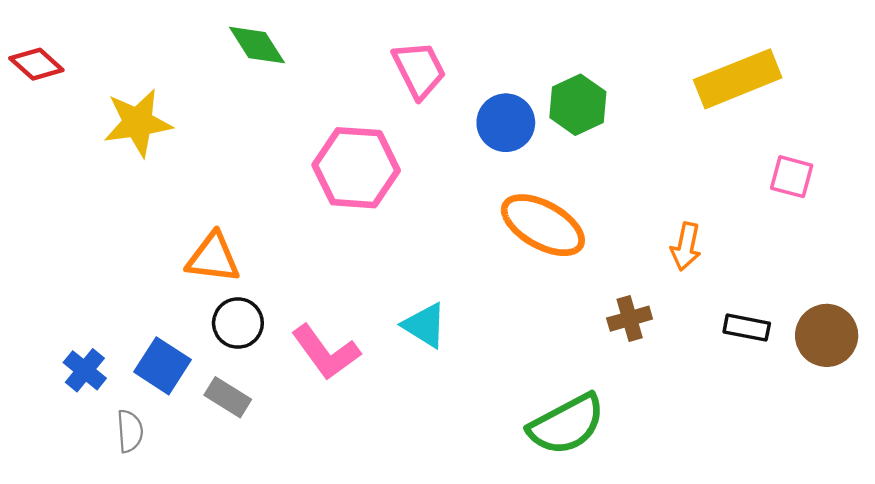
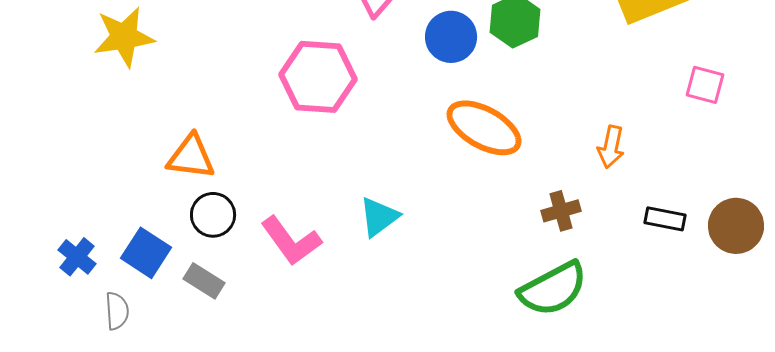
cyan triangle: (425, 325) -> (379, 217), turned 51
green semicircle: (567, 424) -> (553, 289), moved

